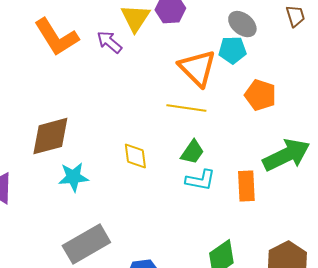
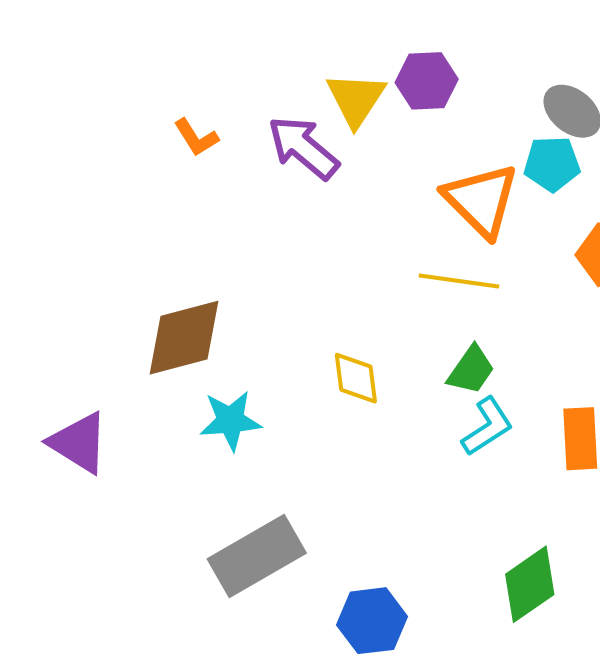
orange L-shape: (56, 37) -> (196, 137), size x0.5
purple arrow: (109, 42) -> (303, 148), size x1.4
cyan L-shape: (200, 180) -> (487, 427), turned -44

